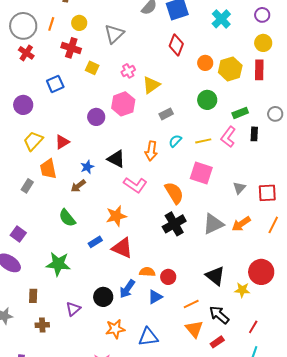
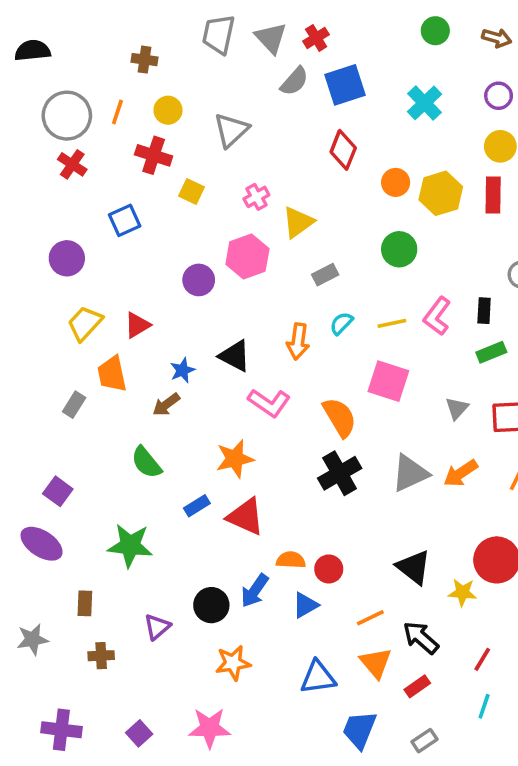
green rectangle: (240, 113) -> (491, 352), moved
blue triangle: (148, 337) -> (318, 677), moved

